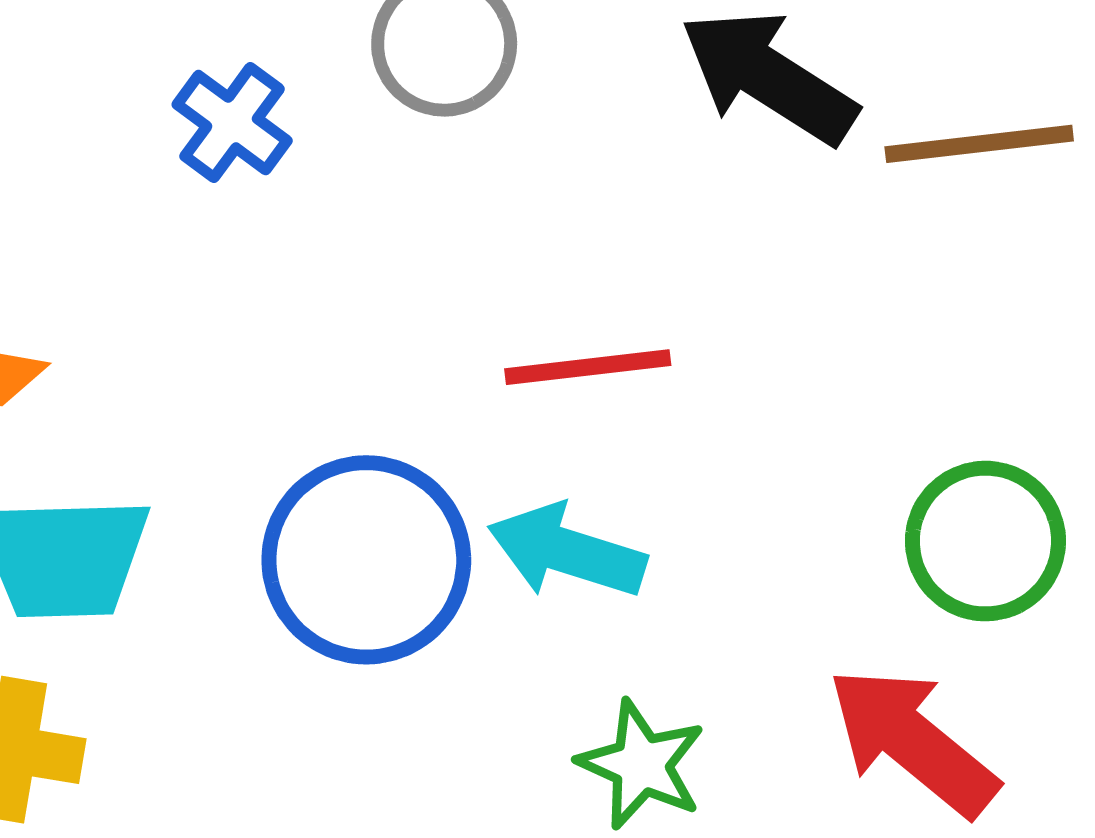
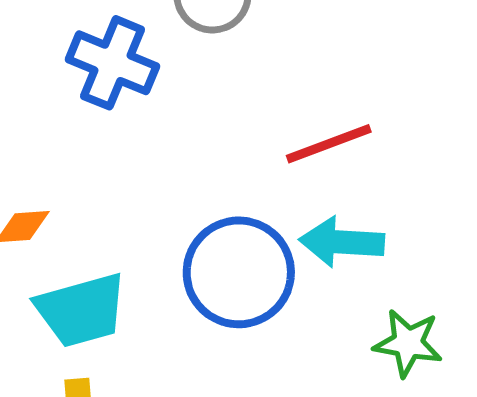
blue cross: (232, 123) -> (113, 63), size x1.4

